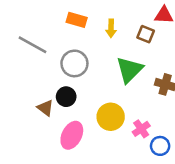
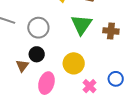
brown triangle: (45, 108) -> (22, 66), turned 40
pink cross: (141, 129) -> (90, 86), moved

